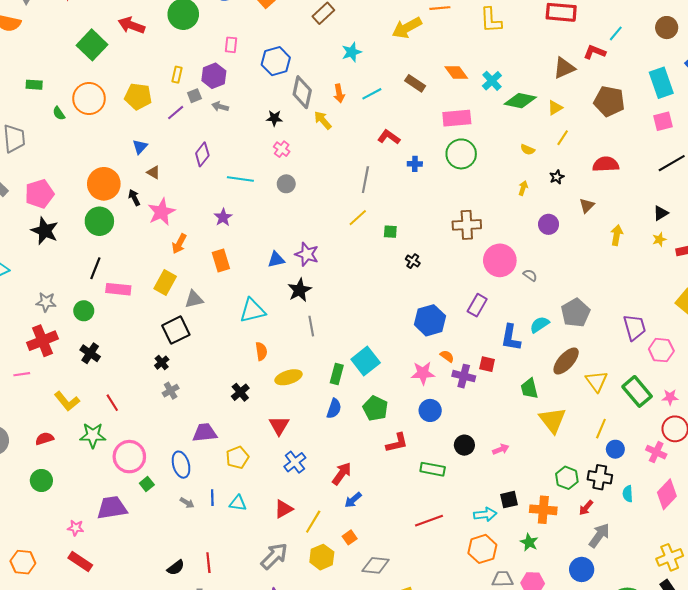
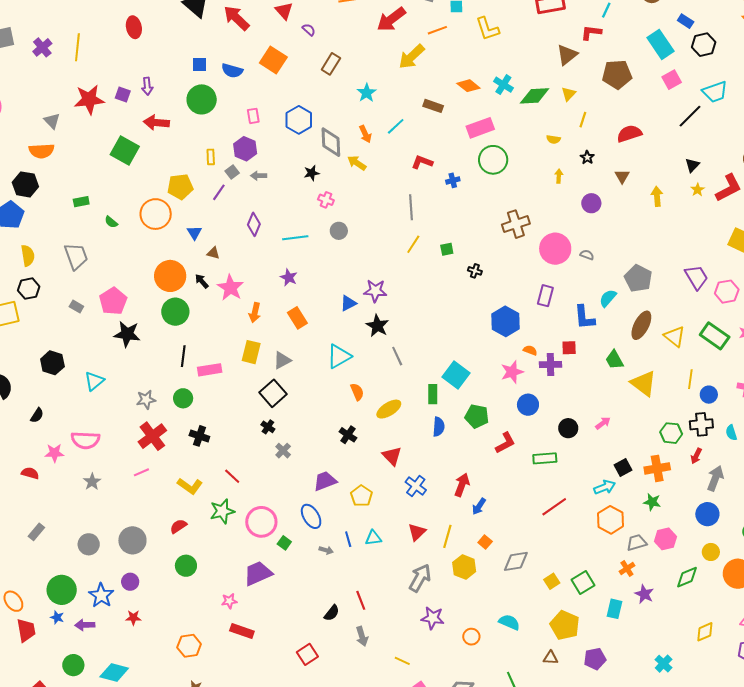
orange circle: (89, 99) -> (156, 214), moved

